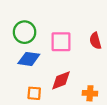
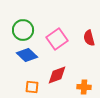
pink square: (61, 42) -> (57, 39), turned -35
blue diamond: (29, 59) -> (27, 55), turned 35

